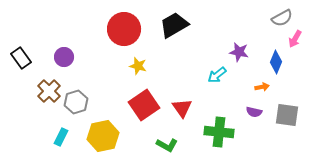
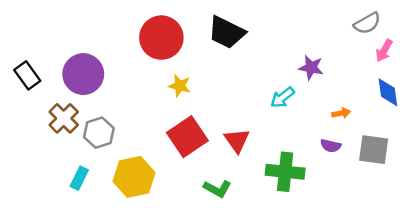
black trapezoid: (174, 25) -> (226, 32), turned -124
purple circle: (64, 57) -> (83, 74), size x1.6
blue diamond: (276, 62) -> (388, 92), moved, turned -30

